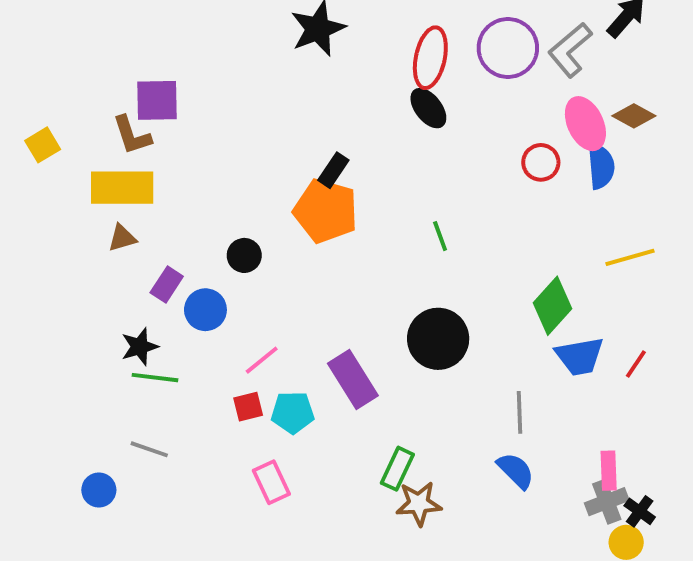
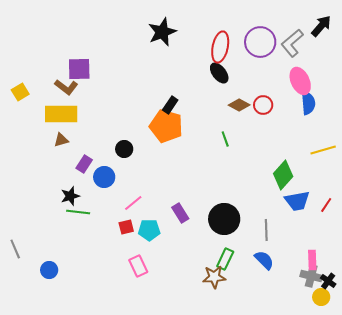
brown diamond: (634, 116) -> (239, 105), moved
brown L-shape: (132, 135) -> (66, 87), turned -35
red circle: (541, 162) -> (263, 105), moved
black circle: (438, 339) -> (224, 219), moved
purple rectangle: (353, 379) -> (180, 213), size x0.7
gray line: (149, 449) -> (15, 249), moved, turned 48
green rectangle: (397, 469) -> (225, 259), moved
gray cross: (607, 502) -> (311, 276), turned 35

